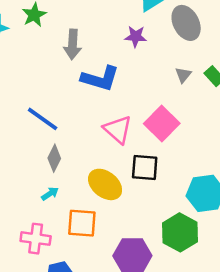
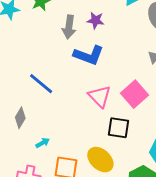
purple star: (136, 37) -> (96, 20), moved
gray diamond: (54, 158) -> (20, 118), moved
yellow ellipse: (105, 184) -> (100, 160), moved

